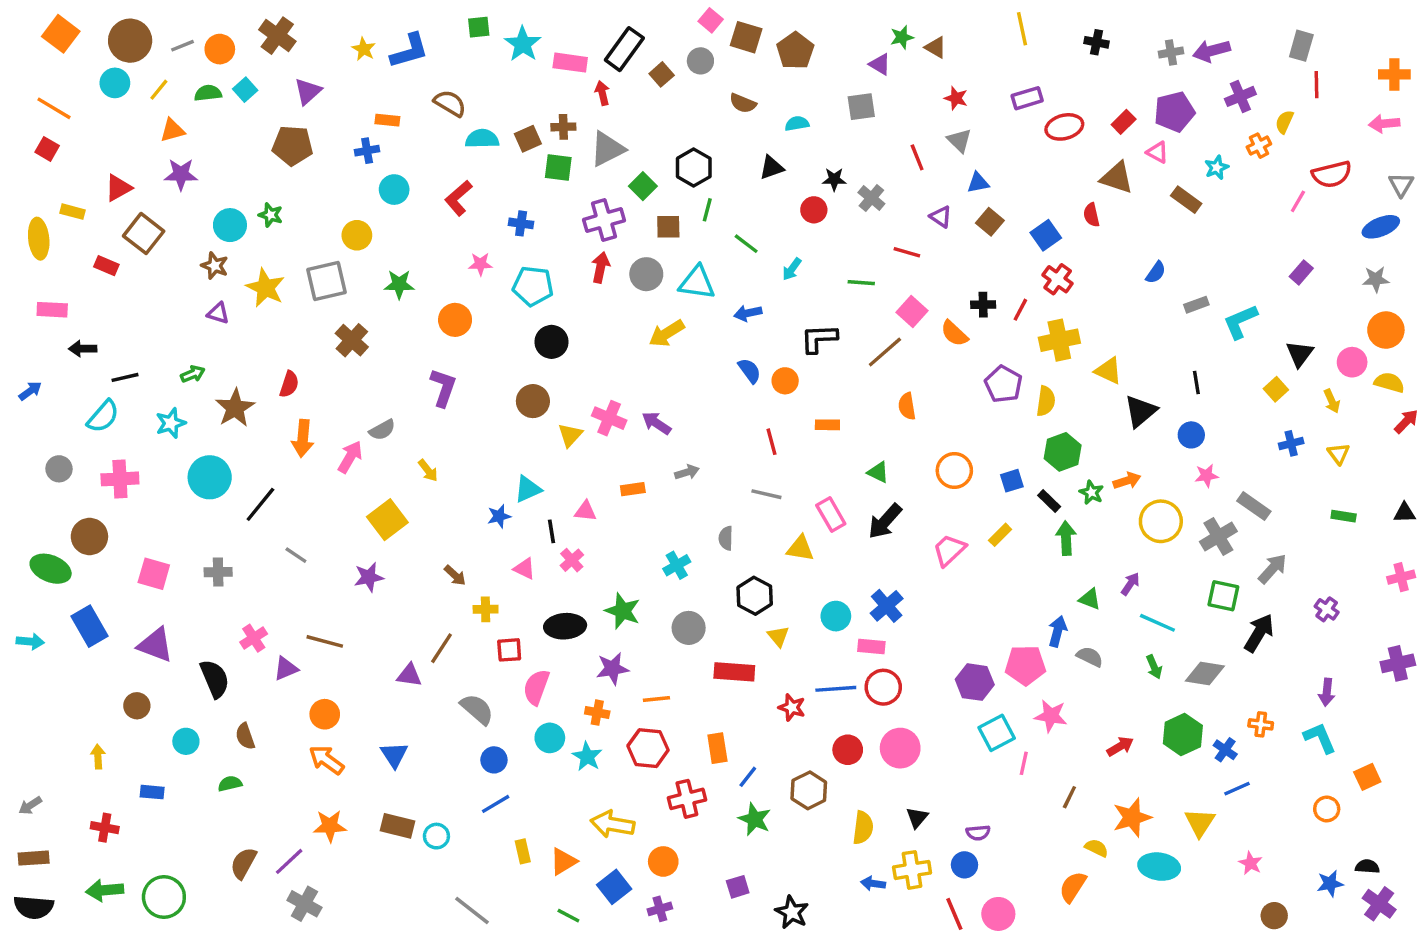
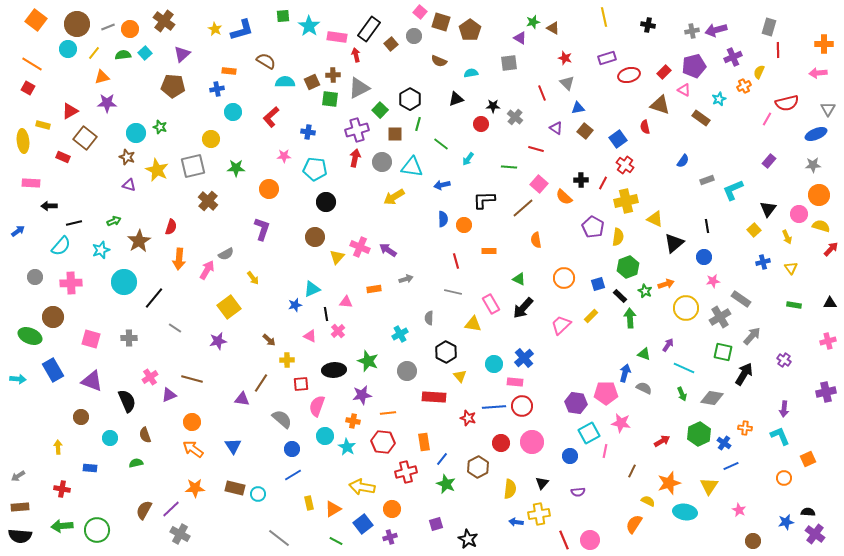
blue semicircle: (750, 371) -> (443, 219), turned 35
blue circle: (964, 865) -> (570, 456), moved

